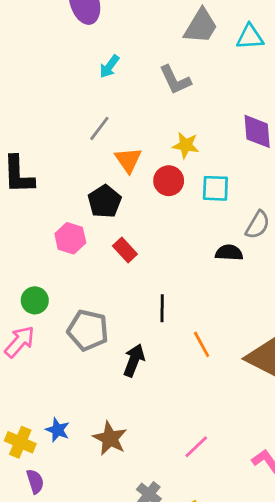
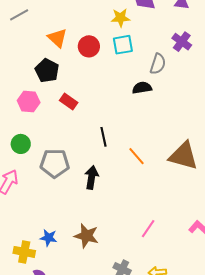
gray line: (99, 128) -> (19, 15), moved, turned 36
yellow star: (186, 145) -> (120, 18), moved
green circle: (35, 300) -> (21, 144), moved

